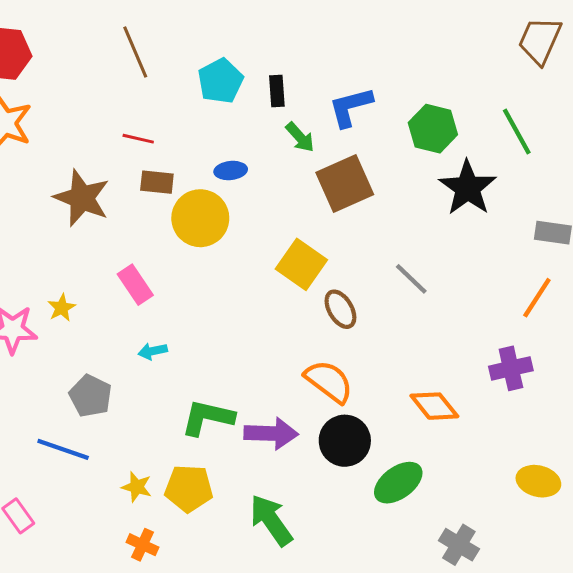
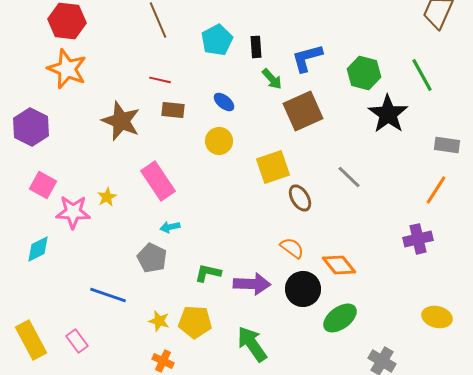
blue ellipse: (231, 171) -> (224, 102), turned 45
yellow circle: (200, 218) -> (219, 141), moved, size x0.7
yellow square: (301, 264) -> (273, 167), turned 36
pink rectangle: (135, 285) -> (158, 181), size x1.4
orange semicircle: (329, 381) -> (292, 248), size x0.7
gray pentagon: (90, 396) -> (152, 258), moved
orange diamond: (434, 406) -> (339, 265), moved
green L-shape: (208, 418) -> (208, 273), size x0.7

